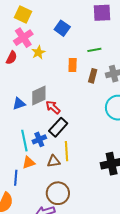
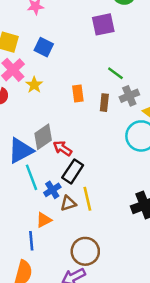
blue square: (62, 28) -> (44, 47), moved
green line: (94, 50) -> (115, 73), moved, turned 56
blue triangle: (19, 104) -> (21, 151), size x1.6
cyan line: (24, 141) -> (31, 177), moved
brown triangle: (54, 161) -> (68, 203), moved

